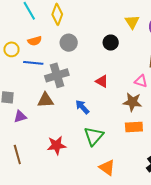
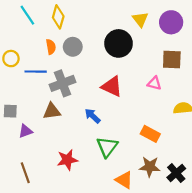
orange semicircle: (35, 41) -> (51, 47), moved, turned -80
black circle: (111, 43) -> (119, 43), size x1.6
red triangle: (102, 81) -> (112, 86), size x1.5
brown star: (132, 102) -> (150, 167), moved
orange rectangle: (134, 127) -> (150, 134), turned 36

